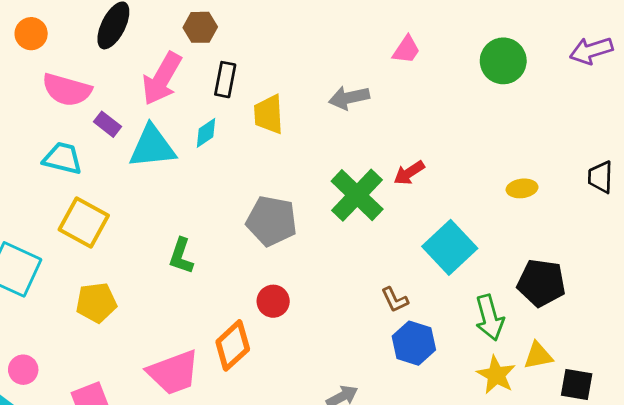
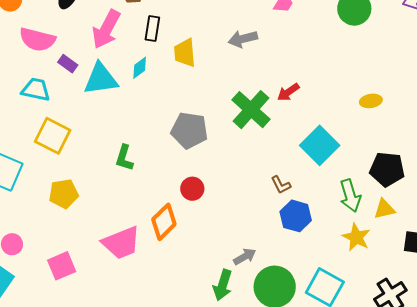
yellow triangle: (538, 356) -> (384, 209), moved

